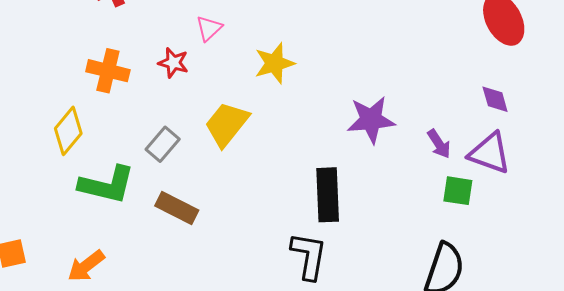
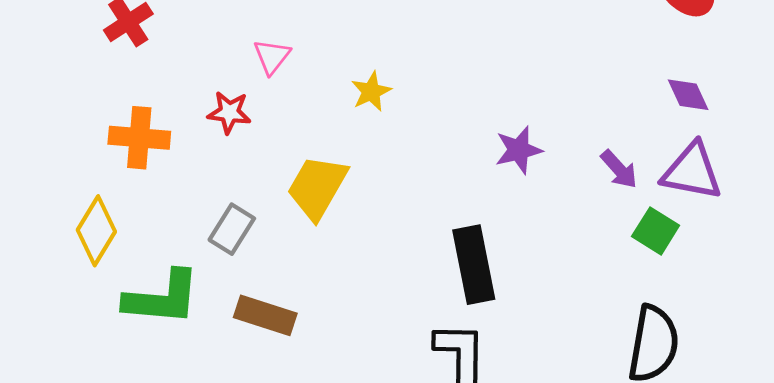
yellow star: (274, 63) -> (371, 92), size x0.7
purple star: (371, 120) -> (519, 150), size x0.7
green square: (458, 191) -> (656, 231), turned 32

